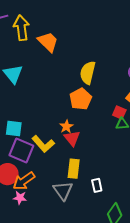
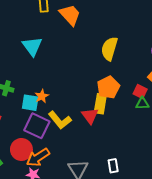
orange pentagon: (81, 99) -> (108, 87), moved
orange star: (66, 127) -> (42, 96), moved
yellow rectangle: (74, 169) -> (100, 104), moved

